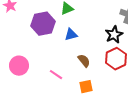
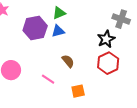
blue triangle: (71, 35) -> (58, 31), moved
brown semicircle: (84, 61) -> (68, 61), moved

